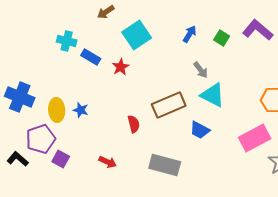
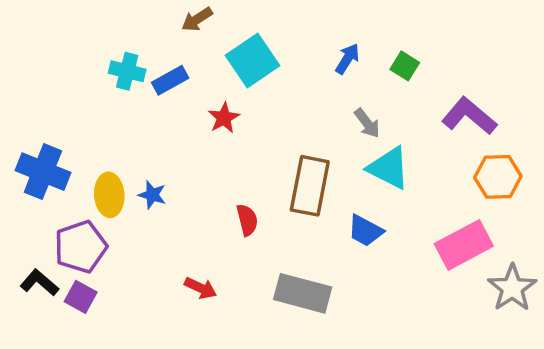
purple L-shape: (258, 30) -> (469, 116), moved
blue rectangle: (91, 57) -> (170, 80), moved, turned -60
brown rectangle: (169, 105) -> (310, 186), turned -56
purple square: (61, 159) -> (81, 297), moved

